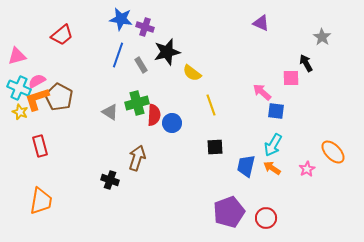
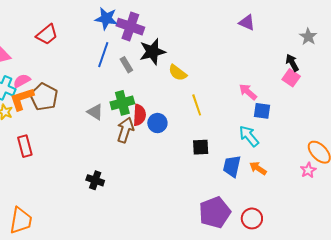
purple cross: (145, 27) -> (130, 27), size x1.5
pink square: (291, 78) -> (291, 78), moved, turned 36
cyan arrow: (273, 145) -> (249, 136), moved, turned 110
brown arrow: (137, 158) -> (125, 130), moved
pink star: (307, 169) -> (308, 170), moved
orange trapezoid: (41, 201) -> (21, 220), moved

